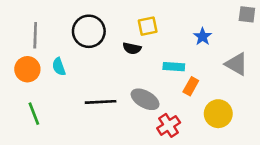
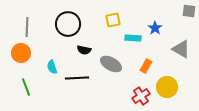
black semicircle: (132, 48) -> (84, 50), moved
cyan semicircle: (59, 67) -> (52, 67), moved
cyan rectangle: (174, 67) -> (133, 38), moved
gray ellipse: (145, 99) -> (111, 64), moved
red cross: (169, 125) -> (141, 96), moved

